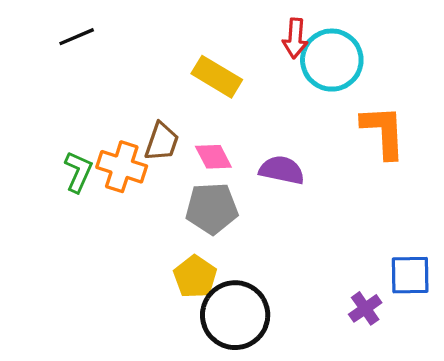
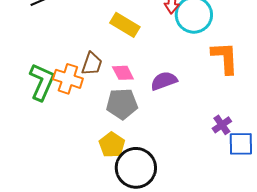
purple semicircle: (282, 170) -> (164, 81), turned -32
green L-shape: (78, 172) -> (42, 82), size x1.5
purple cross: (365, 308) -> (222, 125), moved

